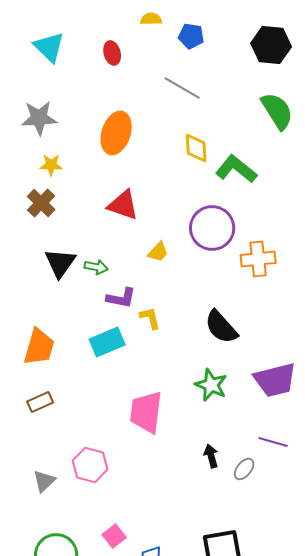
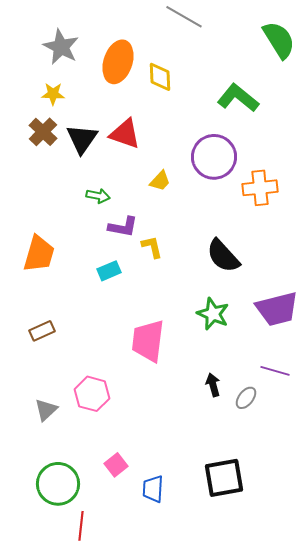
gray star: (39, 118) -> (61, 47), moved, turned 30
yellow diamond: (196, 148) -> (160, 77), moved
black triangle: (60, 263) -> (82, 139), moved
cyan rectangle: (107, 342) -> (109, 271), size x0.7
orange trapezoid: (39, 347) -> (39, 254), moved

